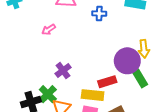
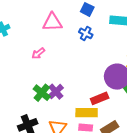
blue cross: (99, 14) -> (86, 33), turned 32
green cross: (48, 94) -> (42, 93), moved

